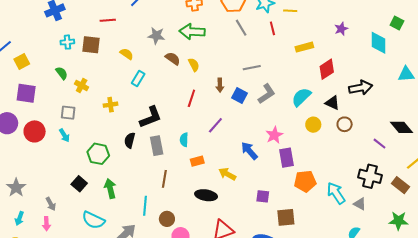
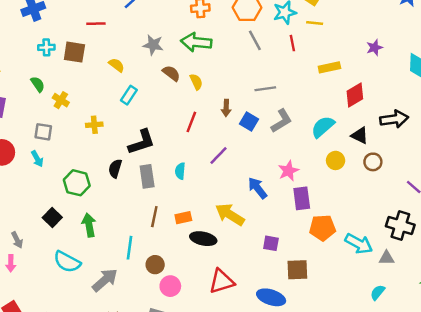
orange rectangle: (197, 161) -> (183, 218), moved
yellow arrow: (227, 174) -> (230, 215), size x1.4
cyan arrow: (336, 193) -> (359, 244), turned 150
gray triangle: (360, 204) -> (386, 258), turned -32

